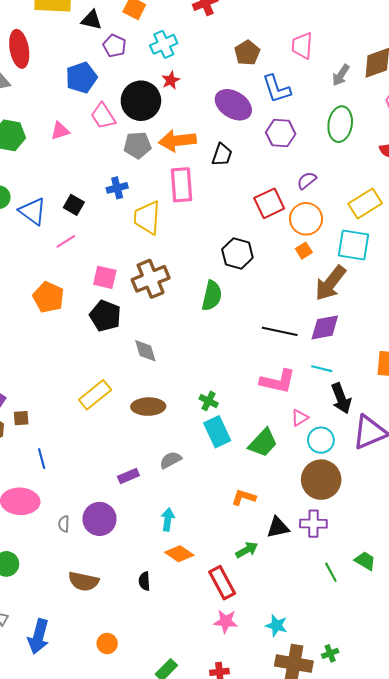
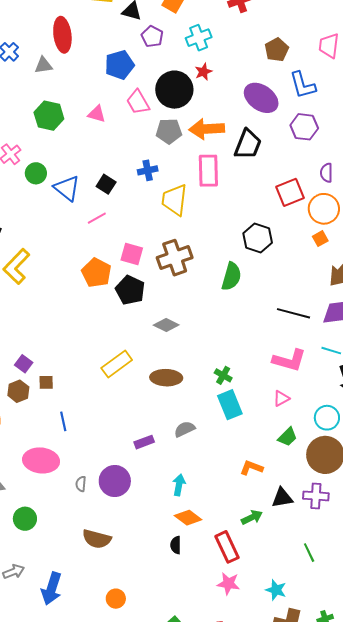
pink triangle: (60, 131) -> (97, 114), turned 30
black trapezoid: (222, 155) -> (248, 144), size x1.4
purple semicircle: (307, 180) -> (326, 173), turned -54
orange pentagon: (48, 297) -> (96, 273), moved
gray diamond: (145, 351) -> (166, 325), turned -50
pink triangle: (300, 418) -> (281, 399), moved
green trapezoid: (263, 443) -> (288, 437), moved, size x0.7
green line: (331, 572) -> (309, 553), moved
black semicircle: (144, 581) -> (176, 545), moved

